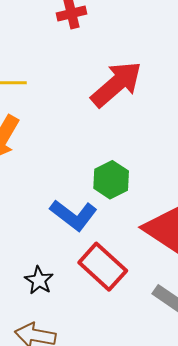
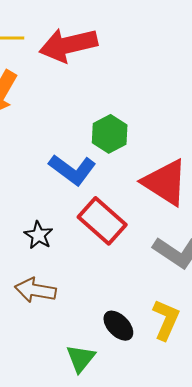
red arrow: (116, 84) -> (68, 45), moved, turned -152

